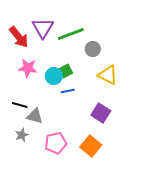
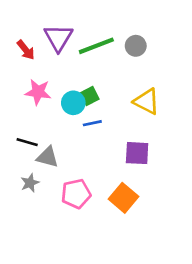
red arrow: (19, 37) -> (26, 50), size x0.7
gray circle: (93, 49) -> (136, 46), moved
purple square: (101, 113) -> (137, 153), turned -30

